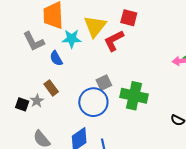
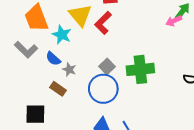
cyan star: (72, 39) -> (62, 35), turned -30
gray star: (37, 101) -> (69, 69), moved
black square: (22, 104) -> (35, 114), size x1.5

